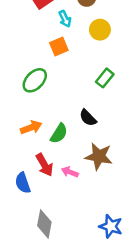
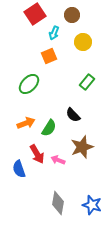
cyan arrow: (65, 19) -> (54, 33), turned 48
brown star: (99, 156) -> (82, 147), turned -30
gray diamond: (44, 224) -> (58, 203), moved

